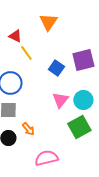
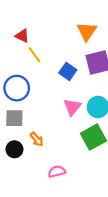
orange triangle: (48, 22) -> (87, 31), moved
pink semicircle: (46, 158) -> (57, 172), size x0.7

